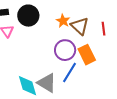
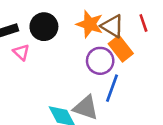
orange star: (63, 21) -> (90, 24), size x1.5
orange rectangle: (87, 55) -> (121, 49), moved

